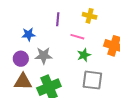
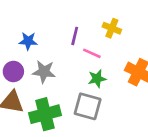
purple line: (58, 19) -> (75, 36), moved
gray square: (92, 80) -> (88, 106), moved

